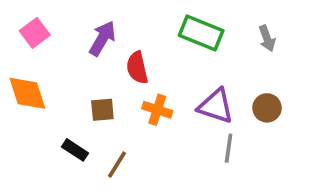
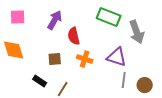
pink square: (35, 33) -> (18, 17), turned 35
gray arrow: (267, 38) -> (137, 32), moved, size x1.6
brown circle: (267, 108) -> (145, 85), moved

